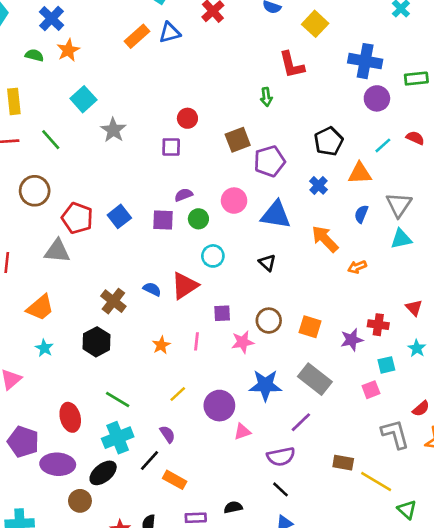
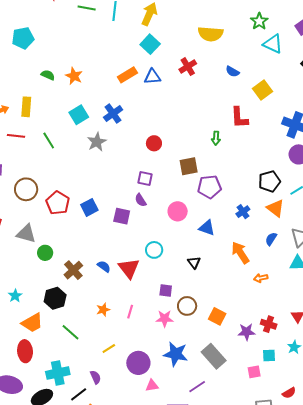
blue cross: (52, 19) -> (113, 114), moved
orange star: (68, 50) -> (74, 76), turned -30
black pentagon: (329, 141) -> (269, 181), moved
purple square: (171, 147) -> (145, 178), moved
orange triangle: (360, 173) -> (276, 208), turned 30
brown circle: (35, 191) -> (26, 189), moved
purple semicircle: (184, 195) -> (141, 200), turned -112
blue triangle: (276, 215) -> (207, 228), size x0.7
green circle: (198, 219) -> (45, 253), moved
gray triangle: (57, 251) -> (26, 234), moved
red triangle: (185, 286) -> (129, 268), turned -45
orange trapezoid: (40, 308) -> (32, 323), moved
purple square: (222, 313) -> (166, 290), moved
green line: (118, 400) -> (70, 332), moved

